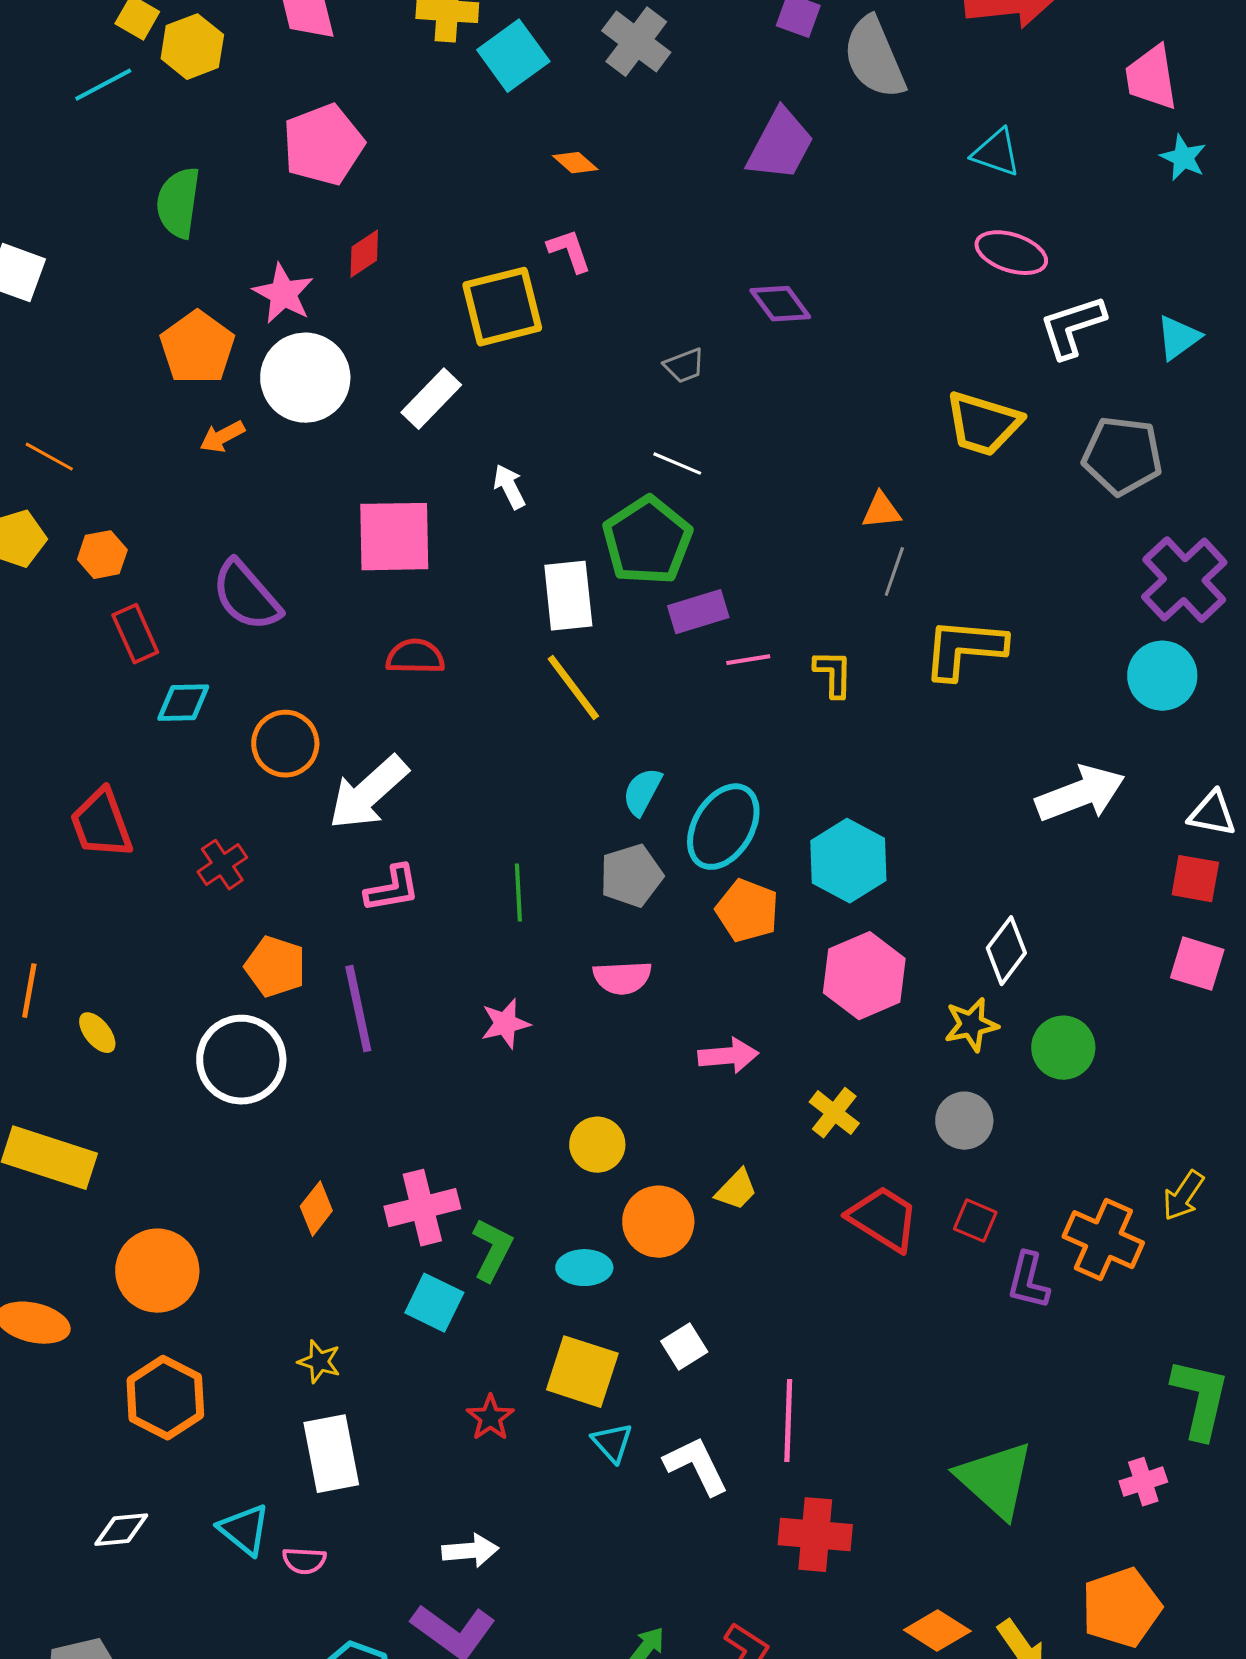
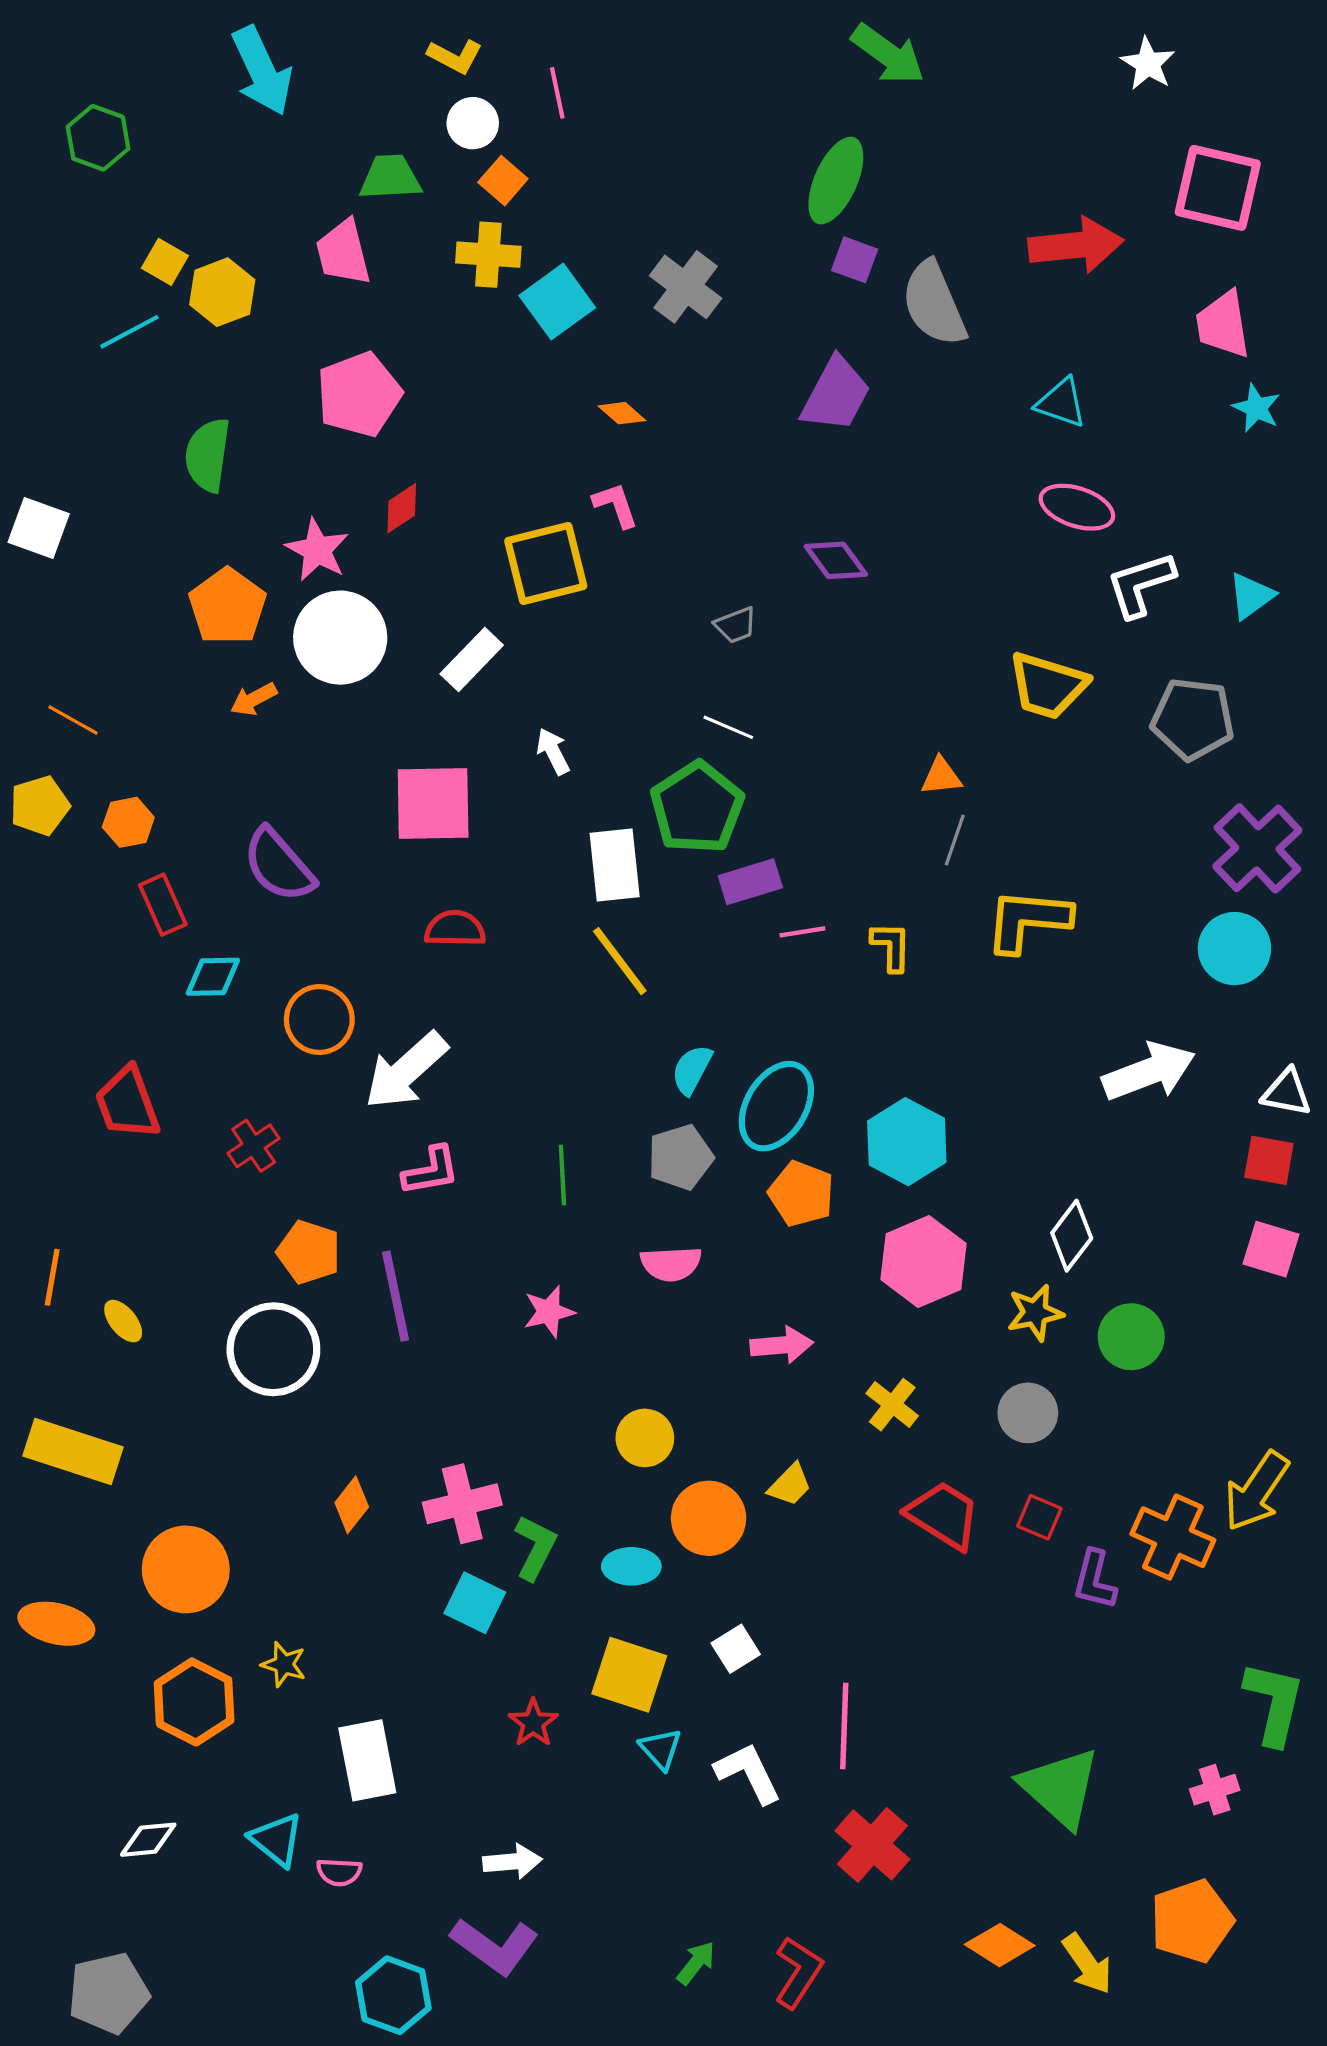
yellow arrow: (1183, 1196) -> (1256, 1491), size x1.5
yellow star: (319, 1362) -> (284, 1664), moved
red cross: (815, 1535) -> (872, 1845), turned 36

